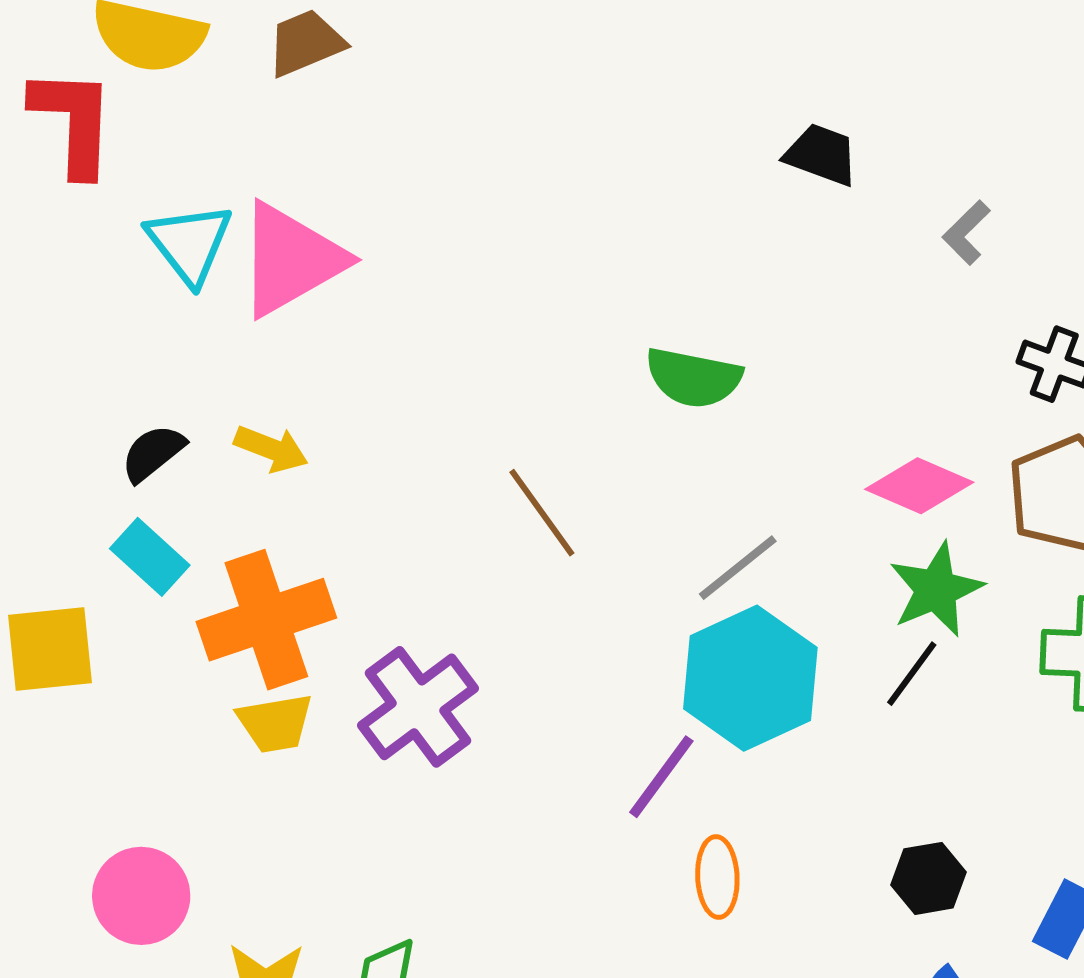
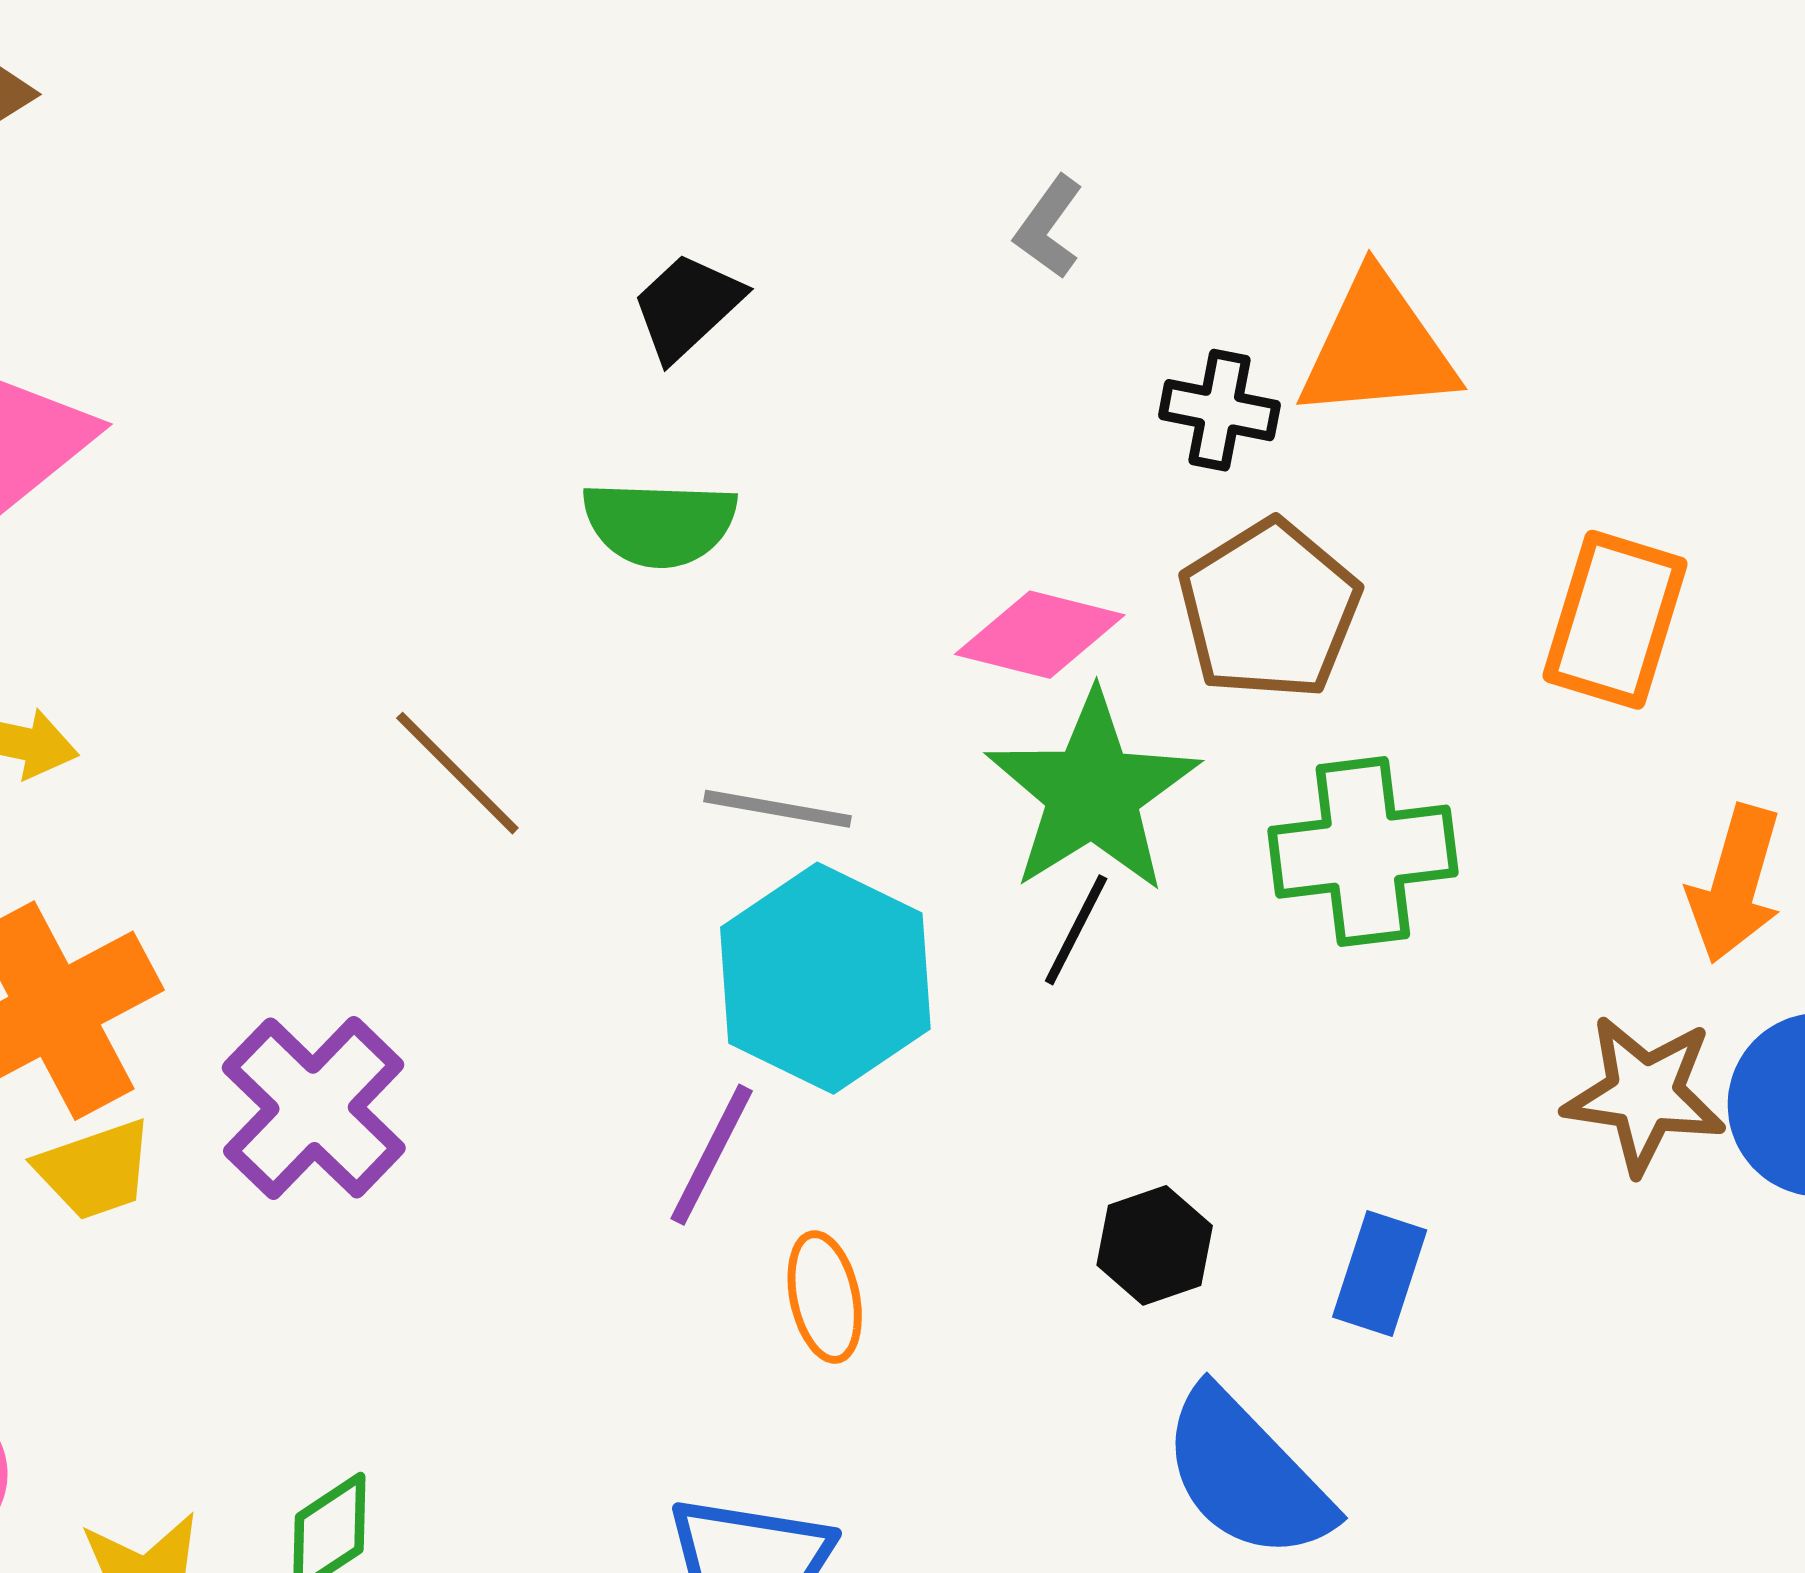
black trapezoid: (821, 155) -> (687, 307), moved, turned -54
gray line: (738, 568) -> (777, 809), turned 58
green star: (936, 590) -> (1093, 792), size x1.4

